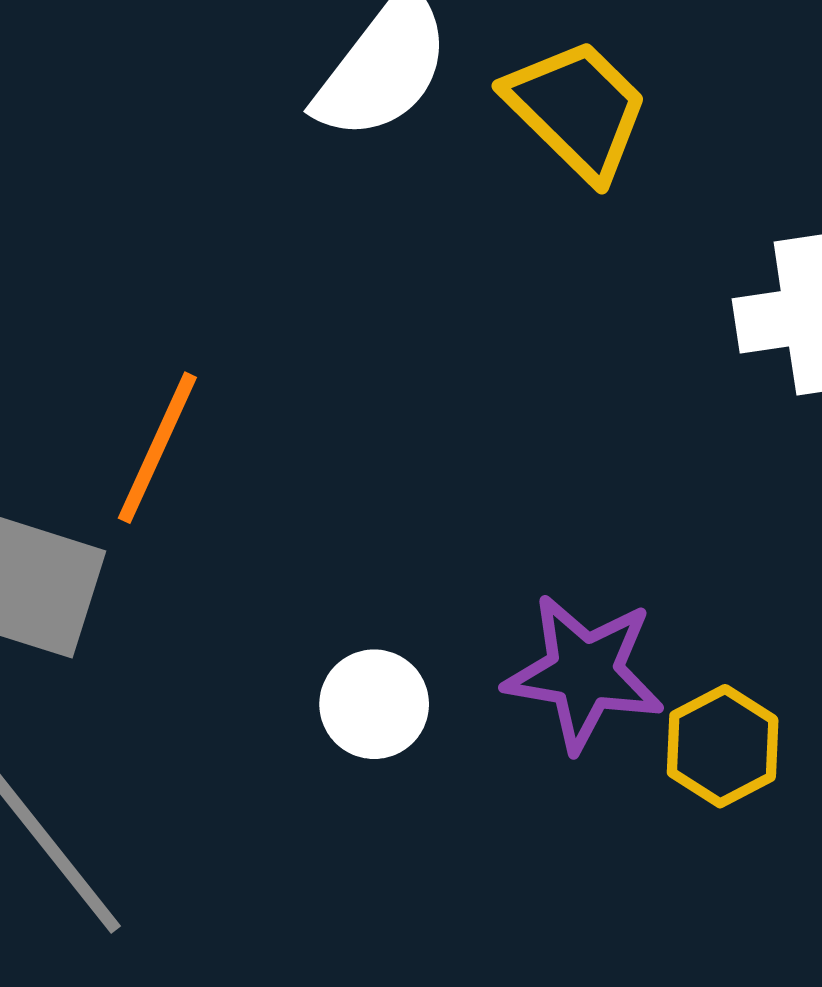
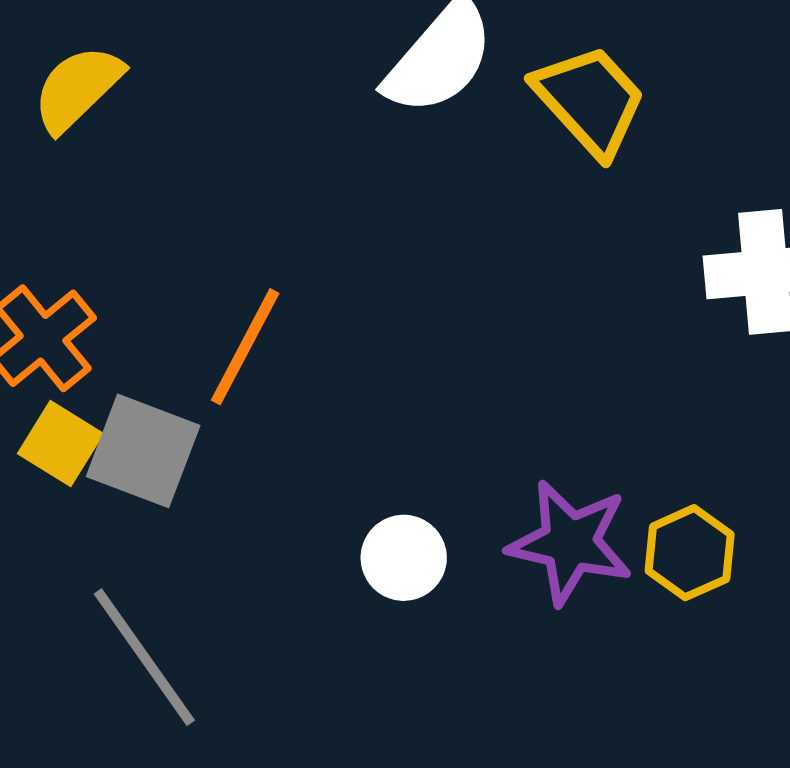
yellow hexagon: (723, 746) -> (690, 553), moved

